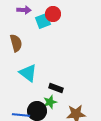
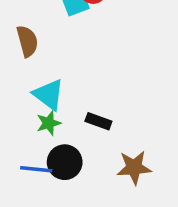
green star: (50, 102) -> (49, 123), moved

